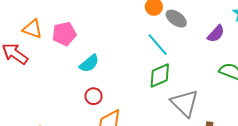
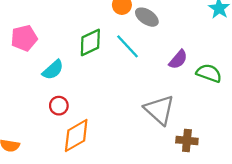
purple semicircle: (216, 34) -> (178, 59), moved
green diamond: (160, 76) -> (90, 42), moved

